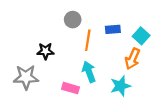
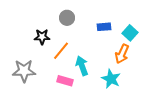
orange line: (88, 40) -> (61, 51), moved, turned 30
black star: (45, 51) -> (42, 37), moved
cyan star: (120, 86) -> (111, 79), turned -30

